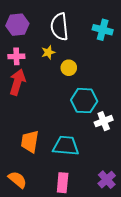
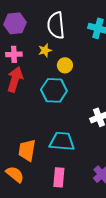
cyan hexagon: (84, 101) -> (54, 90), moved
orange trapezoid: (30, 142) -> (27, 150), moved

